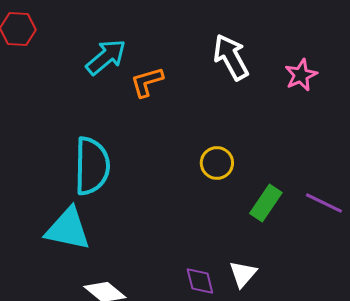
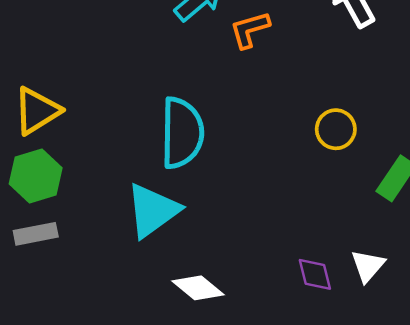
cyan triangle: (68, 229) -> (153, 210), turned -48

